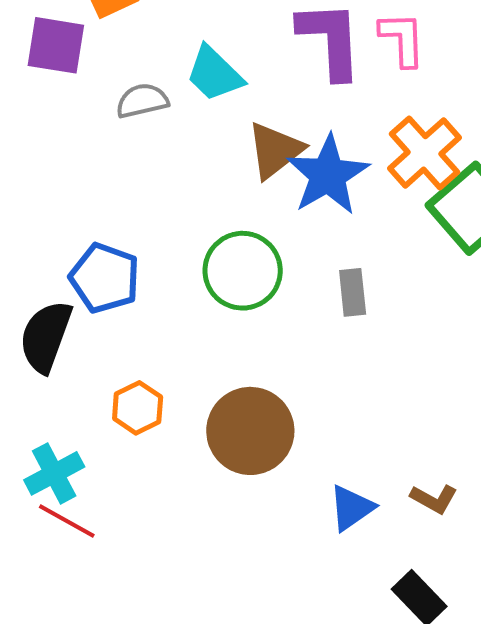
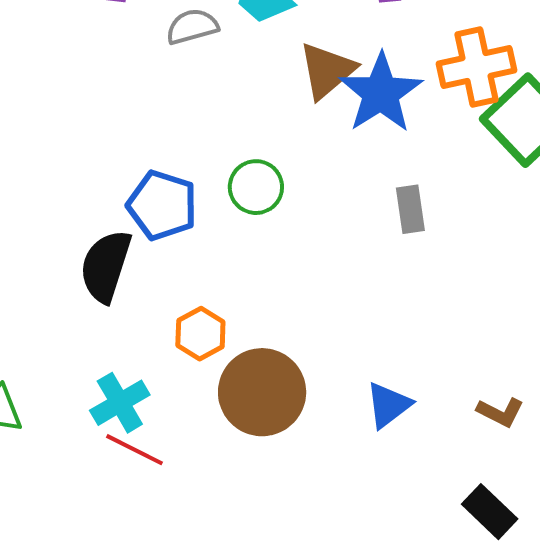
orange cross: (424, 153) -> (476, 67), turned 32
green circle: (243, 271) -> (256, 187), moved, size x0.7
brown circle: (250, 431) -> (262, 392), moved
blue triangle: (351, 508) -> (388, 405), moved

